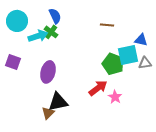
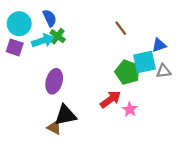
blue semicircle: (55, 16) -> (50, 18), moved
brown line: (107, 25) -> (121, 28), turned 48
blue triangle: (141, 40) -> (159, 45), turned -32
purple square: (13, 62) -> (15, 47), moved
brown triangle: (48, 113) -> (54, 127), turned -48

